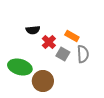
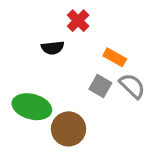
red cross: (49, 42) -> (78, 21), moved
gray semicircle: (83, 54) -> (132, 86), turned -42

